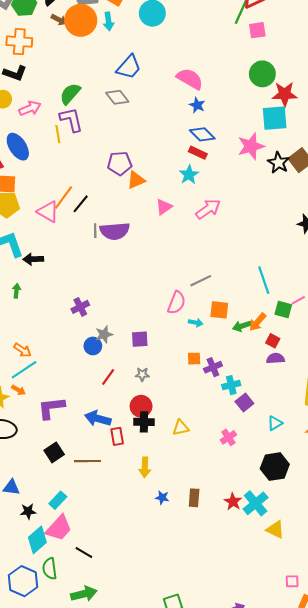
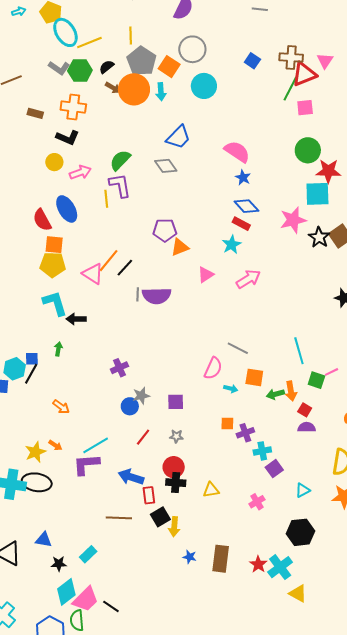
gray line: (201, 281) -> (238, 348), turned 50
orange arrow: (258, 322) -> (291, 391), turned -54
cyan line: (24, 370) -> (96, 445), moved
black square: (54, 452) -> (160, 517), moved
brown rectangle: (194, 498) -> (221, 559), size x1.5
pink trapezoid: (59, 528) -> (86, 599), moved

